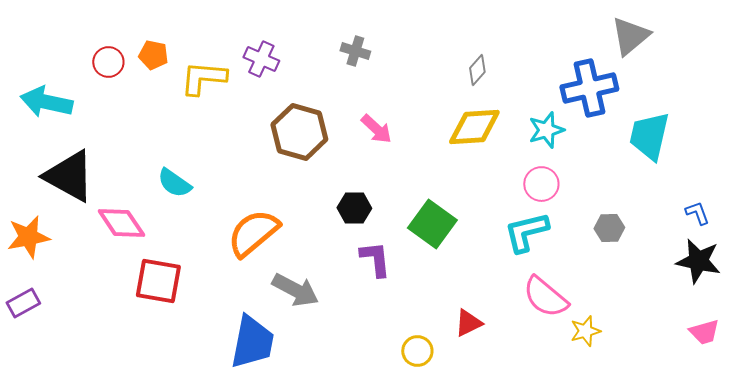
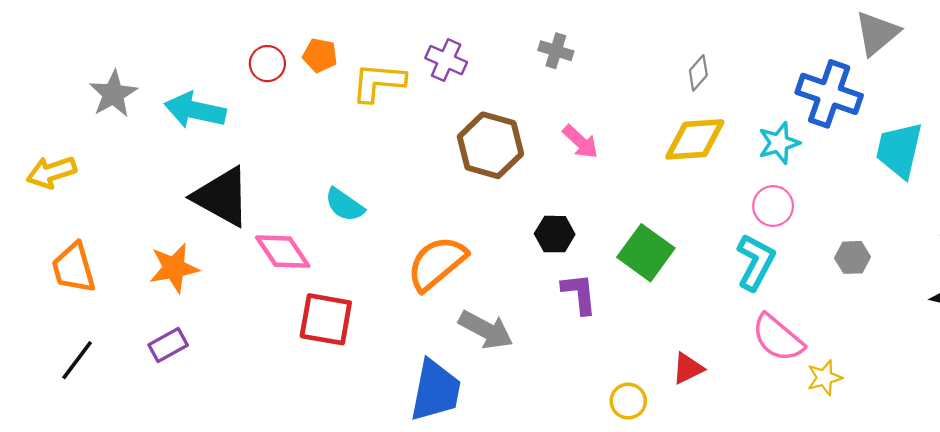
blue cross: (589, 88) -> (829, 94), turned 32
cyan L-shape: (526, 232) -> (756, 262), turned 132

